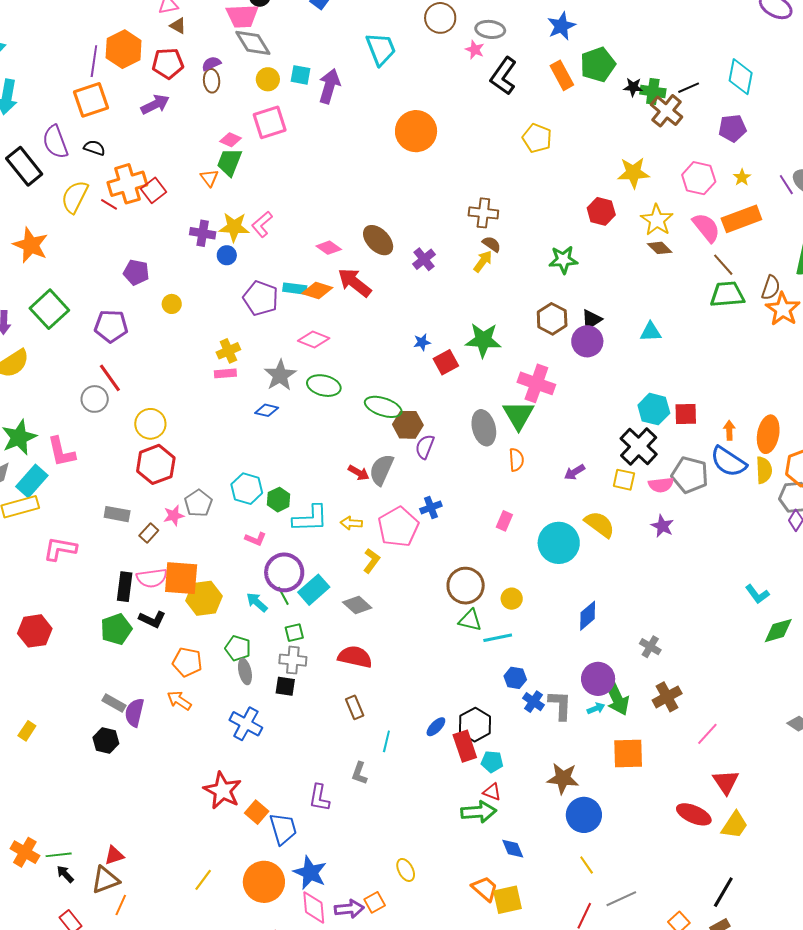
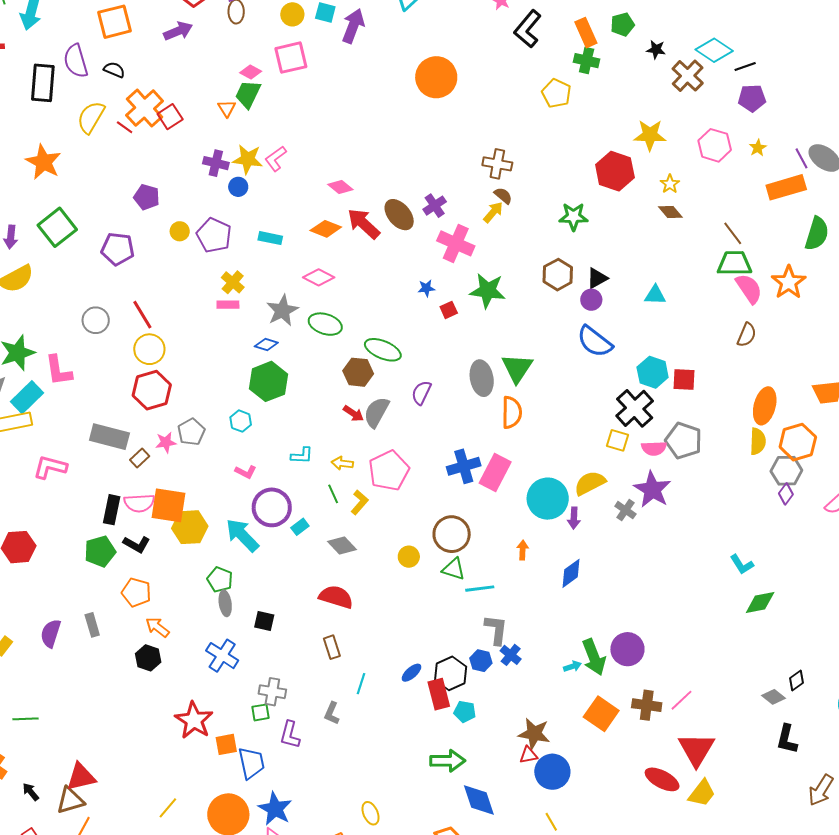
green pentagon: (598, 65) -> (623, 24), size x0.7
cyan diamond: (741, 77) -> (714, 50), moved, turned -72
black line: (689, 88) -> (745, 66), moved
green cross: (653, 91) -> (587, 61), moved
black rectangle: (24, 166) -> (43, 83), turned 39
orange cross: (127, 184) -> (145, 108), turned -30
red hexagon: (601, 211) -> (615, 171), size x1.4
orange rectangle: (741, 219) -> (786, 187), moved
yellow star: (657, 220) -> (670, 184), size x0.6
pink semicircle: (706, 228) -> (749, 289), moved
brown ellipse: (378, 240) -> (399, 215), moved
brown semicircle: (771, 288) -> (747, 335), moved
cyan rectangle: (295, 289) -> (270, 238), moved
purple pentagon: (261, 298) -> (214, 235), moved
purple circle: (587, 341) -> (591, 300), size x0.7
yellow cross: (228, 351) -> (233, 282), turned -30
red square: (446, 362) -> (449, 310), size x0.7
red line: (110, 378) -> (142, 315), moved
pink cross: (536, 383) -> (456, 243), moved
brown hexagon: (408, 425) -> (358, 372), moved
orange arrow: (729, 430) -> (523, 550), moved
orange semicircle: (516, 460) -> (512, 412), size x1.4
blue semicircle: (728, 462) -> (595, 342), moved
purple arrow: (574, 472) -> (574, 518), moved, turned -60
cyan hexagon: (247, 489) -> (241, 421), size x0.7
green hexagon: (279, 500) -> (268, 381), moved, size x1.6
blue cross: (431, 507) -> (464, 466), moved, size x1.5
gray rectangle: (117, 514) -> (109, 437), size x1.5
cyan L-shape: (310, 519) -> (302, 456), size x0.6
pink rectangle: (504, 521) -> (495, 473), size x1.8
yellow semicircle: (600, 524) -> (590, 483), turned -68
purple star: (662, 526) -> (652, 489), size x1.6
cyan rectangle: (314, 590) -> (300, 527), size x0.6
green line: (283, 596) -> (333, 494), moved
yellow circle: (512, 599) -> (409, 557), moved
cyan arrow: (257, 602) -> (242, 535), size x1.6
green square: (294, 633) -> (261, 712), moved
gray cross: (650, 647) -> (625, 510), moved
gray cross: (293, 660) -> (272, 692), moved
orange pentagon: (187, 662) -> (136, 592), moved
blue hexagon: (515, 678) -> (481, 661), moved
purple circle: (598, 679) -> (627, 649), moved
brown cross: (667, 697) -> (647, 705), moved, turned 32
gray rectangle: (114, 703) -> (92, 625), turned 40
gray L-shape: (560, 705) -> (496, 630), moved
purple semicircle: (134, 712) -> (51, 633), moved
black hexagon: (106, 740) -> (148, 658), moved
orange square: (628, 754) -> (601, 714), turned 32
red triangle: (726, 782) -> (696, 749), size x1.4
red triangle: (492, 792) -> (528, 755), moved, turned -36
orange square: (257, 812) -> (226, 744), turned 35
blue diamond: (513, 849) -> (479, 800), size x1.5
green line: (59, 855) -> (25, 719), moved
red triangle: (114, 855) -> (81, 777), size x1.5

